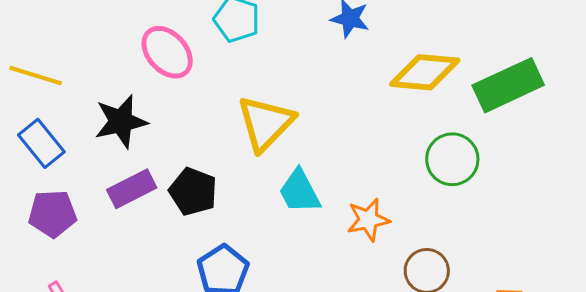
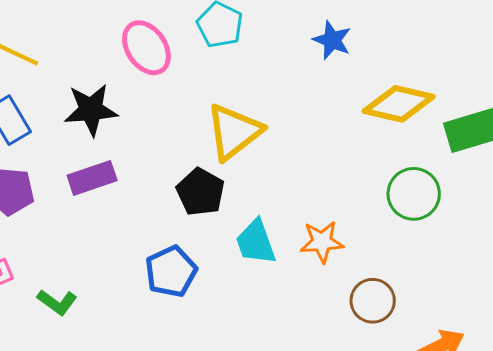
cyan trapezoid: (300, 191) -> (256, 242), moved
black pentagon: (193, 192) -> (200, 192), moved

